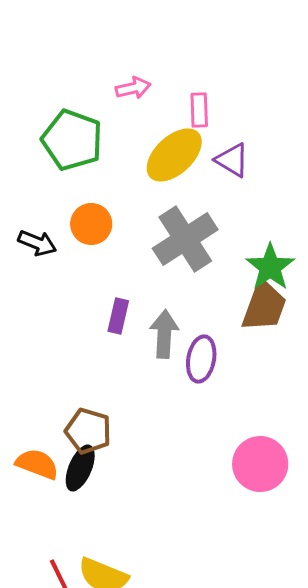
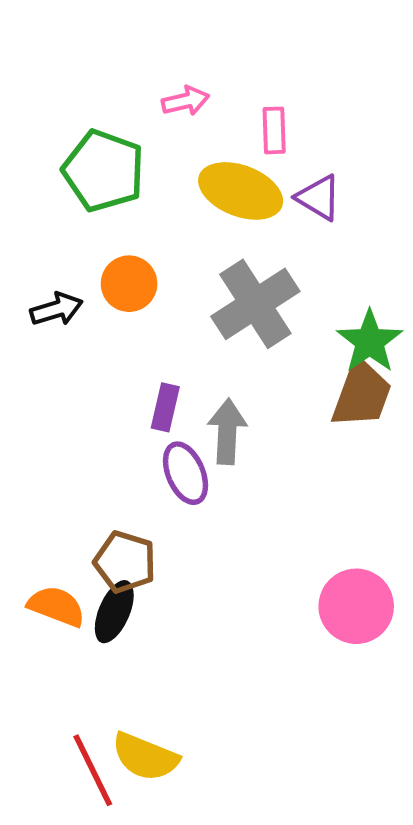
yellow ellipse: (174, 155) -> (241, 191), turned 64
black arrow: (37, 243) -> (56, 309), turned -39
purple ellipse: (201, 359) -> (185, 473), moved, turned -33

